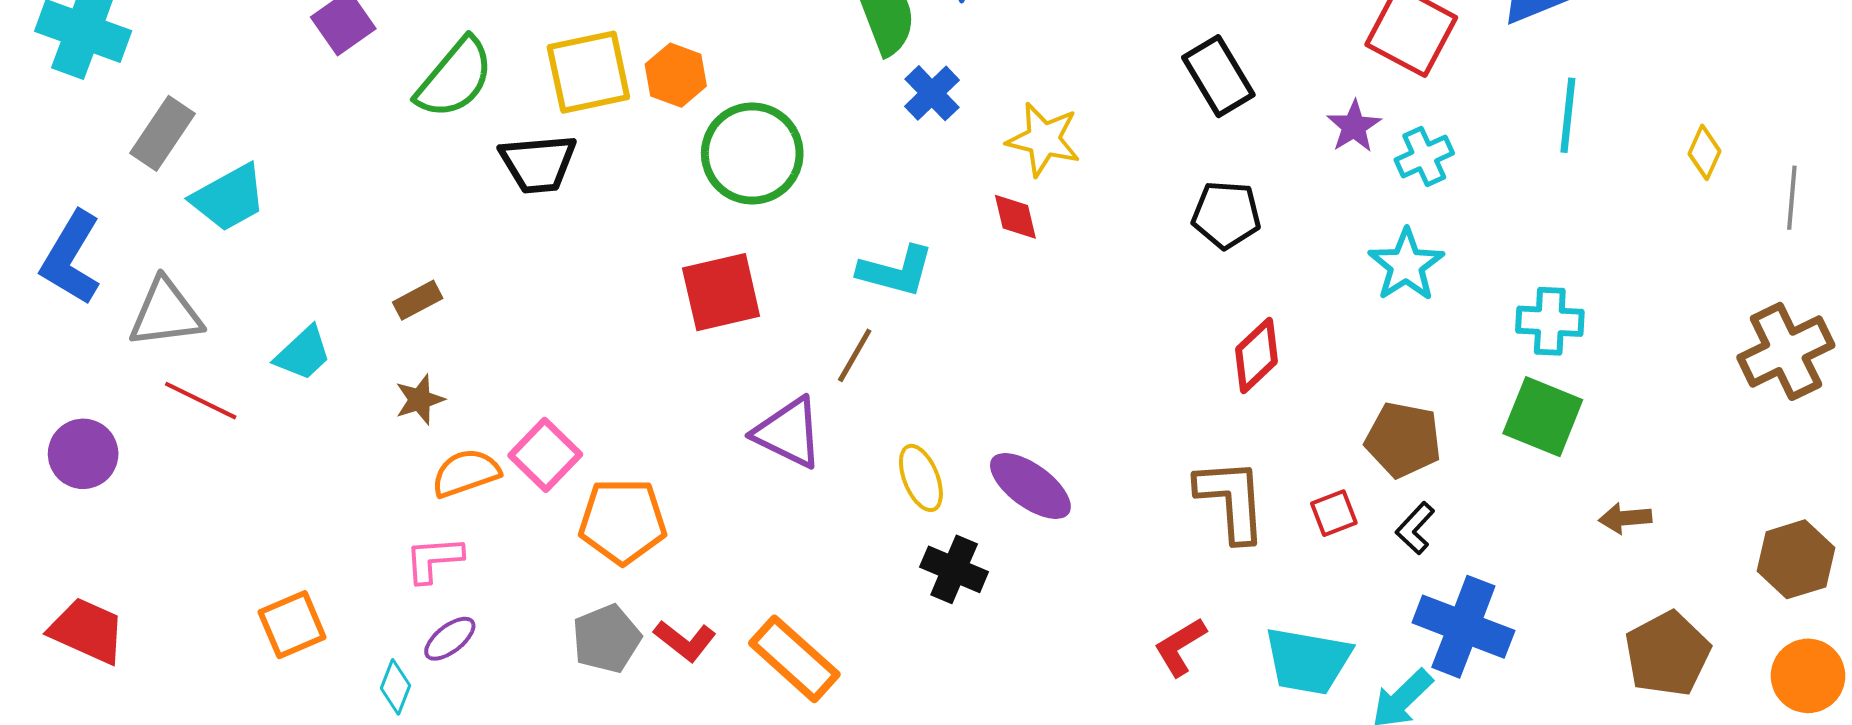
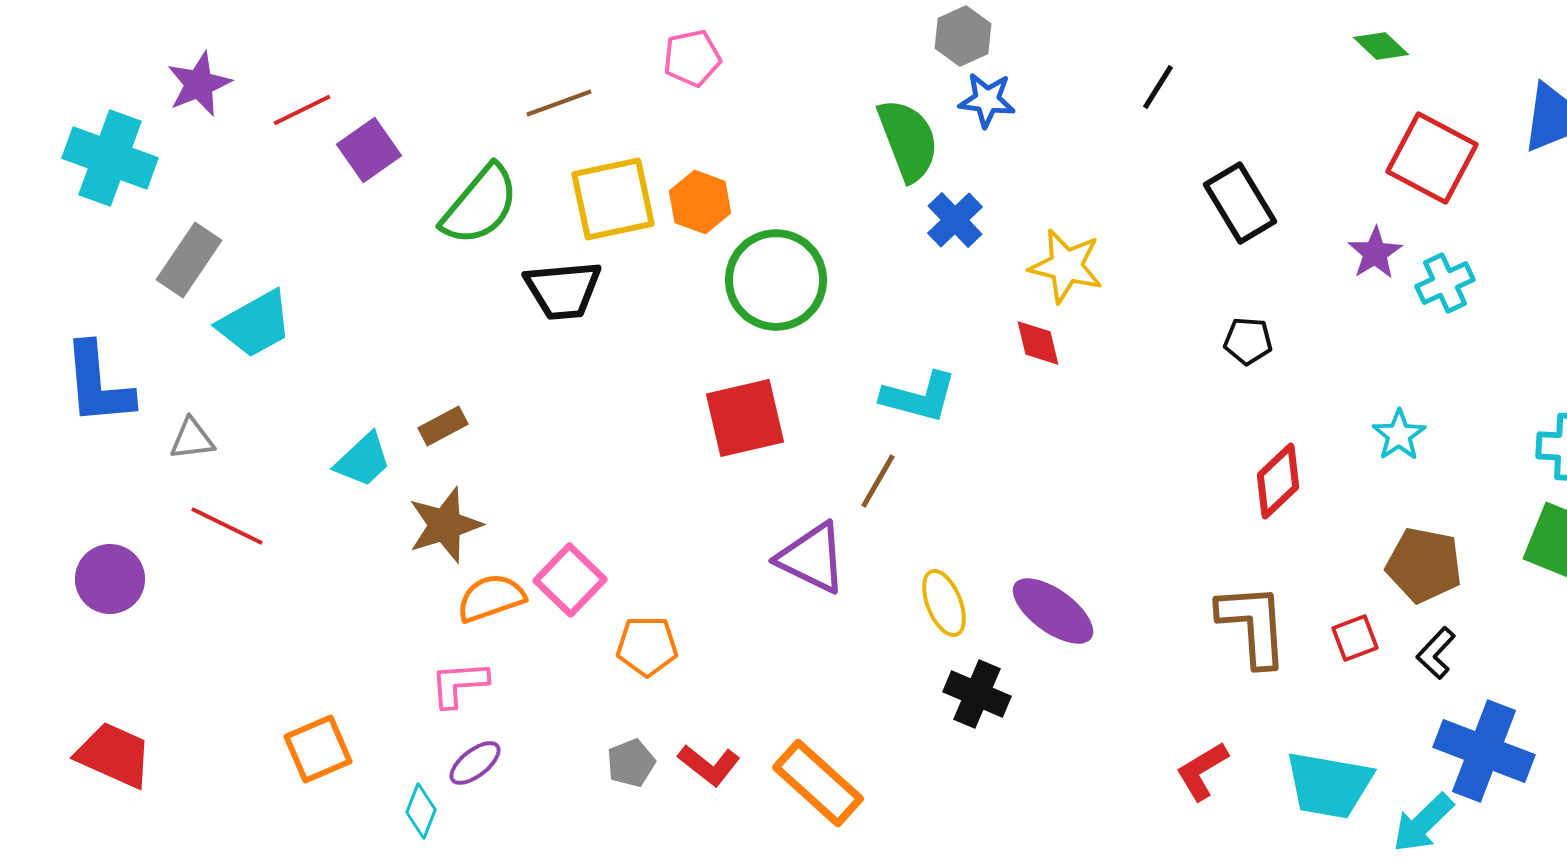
black pentagon: (1226, 215) -> (1248, 341), size x0.7
blue L-shape: (71, 258) -> (98, 384), turned -36
cyan star: (1406, 265) -> (1399, 435), moved, size x0.7
gray triangle: (165, 313) -> (192, 439), size x0.6
cyan trapezoid: (303, 353) -> (363, 460), moved
brown star: (420, 400) -> (445, 525), size x1.5
orange pentagon: (623, 521) -> (647, 646), size x0.7
gray pentagon: (607, 639) -> (631, 763), size x0.7

